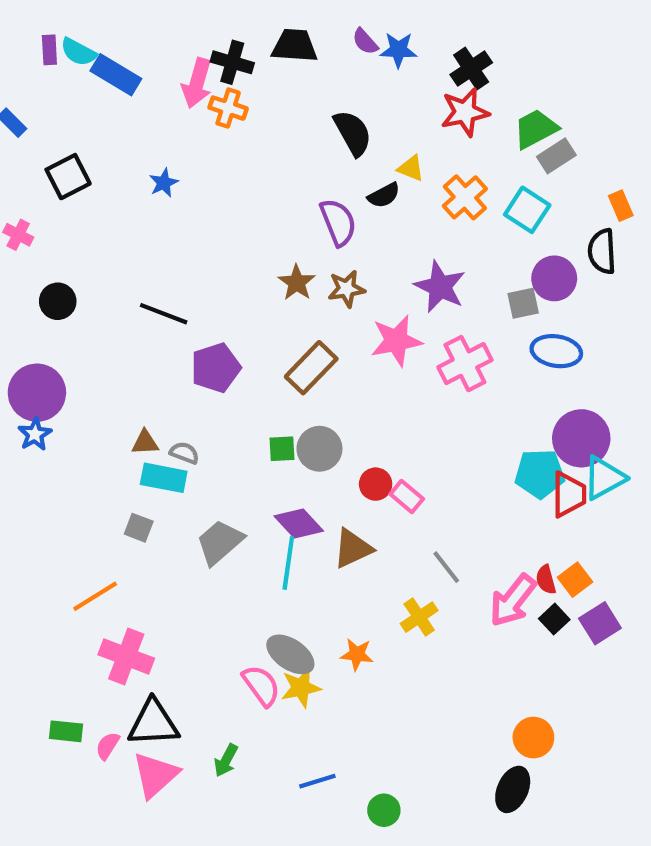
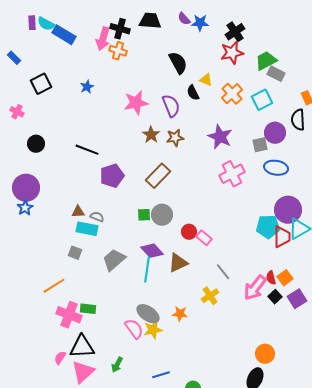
gray rectangle: (556, 156) -> (276, 74), turned 60
black semicircle: (384, 195) -> (193, 93), turned 91
cyan square: (527, 210) -> (262, 100), turned 30
pink star: (396, 341) -> (136, 103), moved
green rectangle: (66, 731) -> (88, 309), moved

